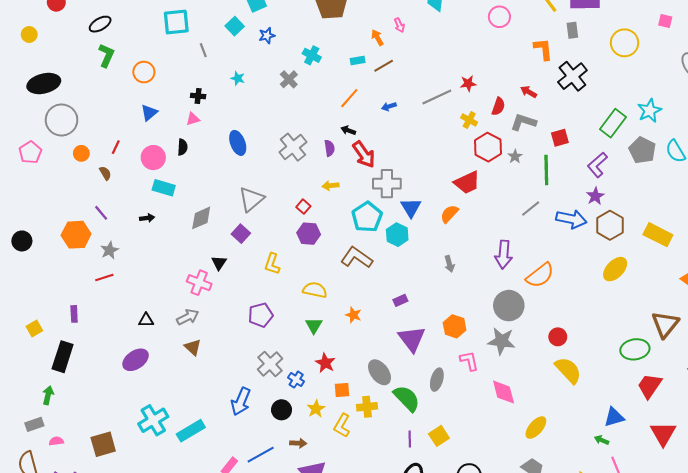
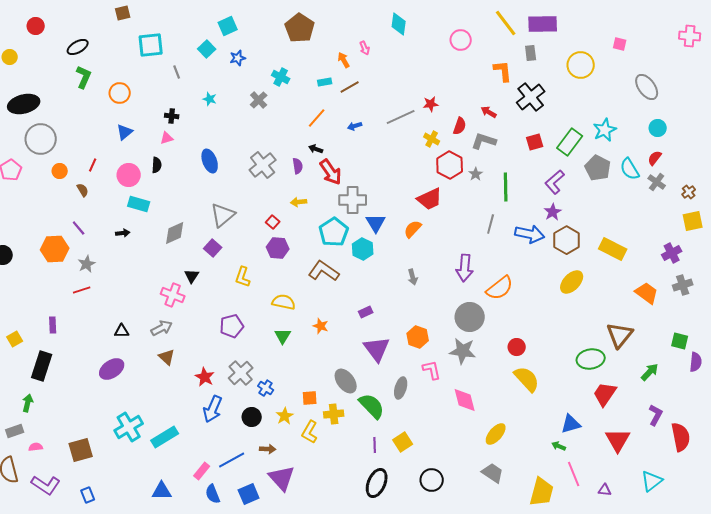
red square: (560, 138) -> (535, 142), moved
gray line: (531, 209) -> (491, 224), turned -36
red star: (325, 363) -> (205, 377), moved

